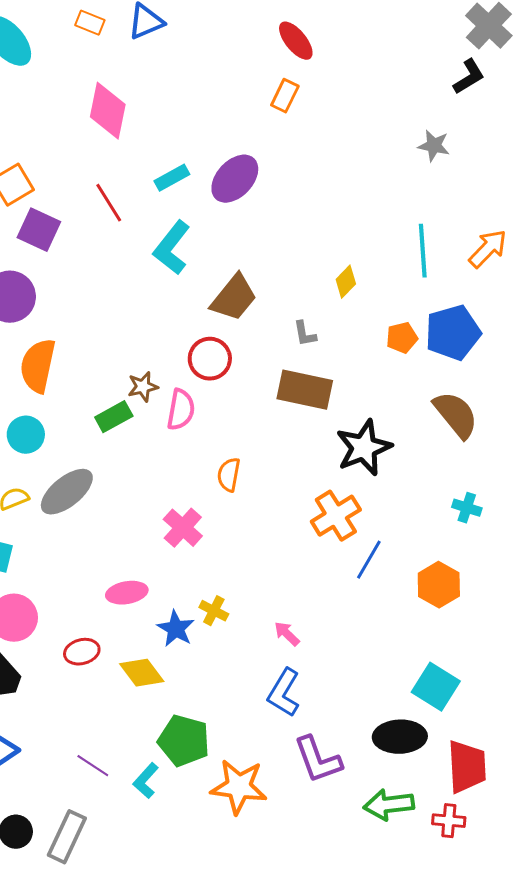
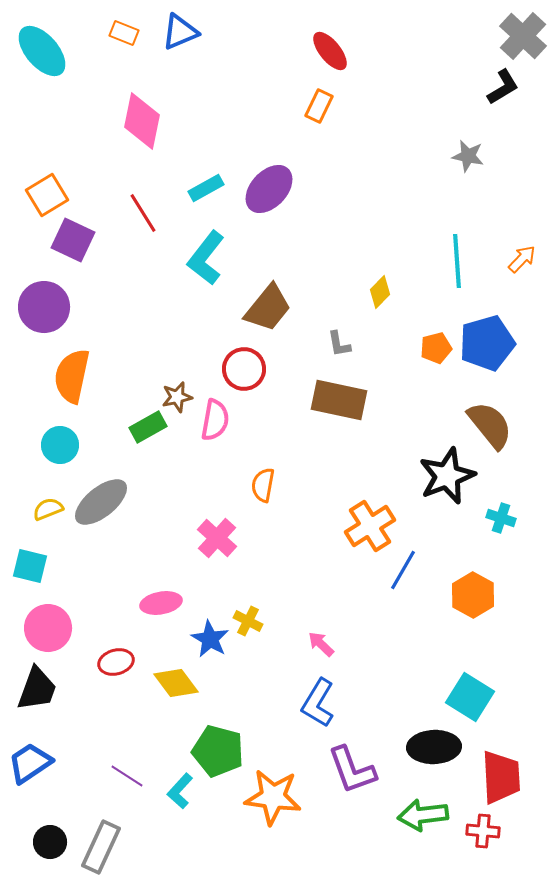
orange arrow: (488, 249) -> (522, 259), size x0.7
black star: (364, 448) -> (447, 476), moved

